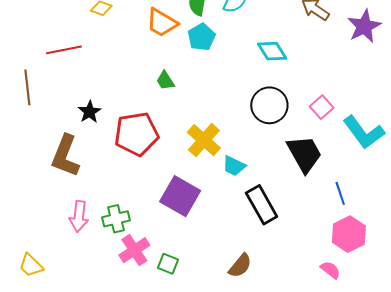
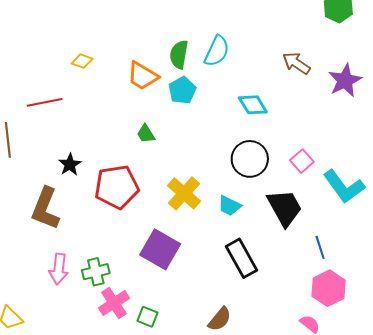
cyan trapezoid: (234, 166) -> (229, 206), moved

